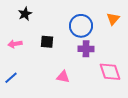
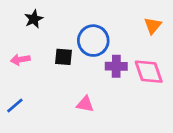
blue circle: (81, 26) -> (93, 41), moved
pink diamond: (110, 72) -> (149, 72), moved

